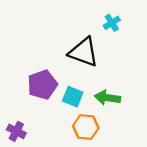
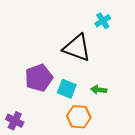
green arrow: (107, 98) -> (99, 90), size x0.7

